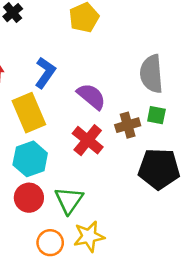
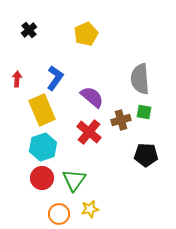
black pentagon: (159, 169) -> (146, 155), size x0.7
yellow star: (89, 236) -> (90, 209), size x0.7

